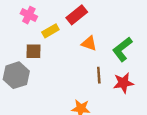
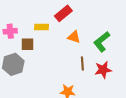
pink cross: (29, 15) -> (10, 31), moved, turned -32
yellow rectangle: (50, 31) -> (41, 27), turned 32

